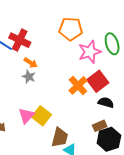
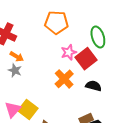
pink star: (90, 52) -> (69, 52), moved, size x0.7
red square: (98, 81) -> (86, 59), moved
black semicircle: (106, 102) -> (94, 86), moved

